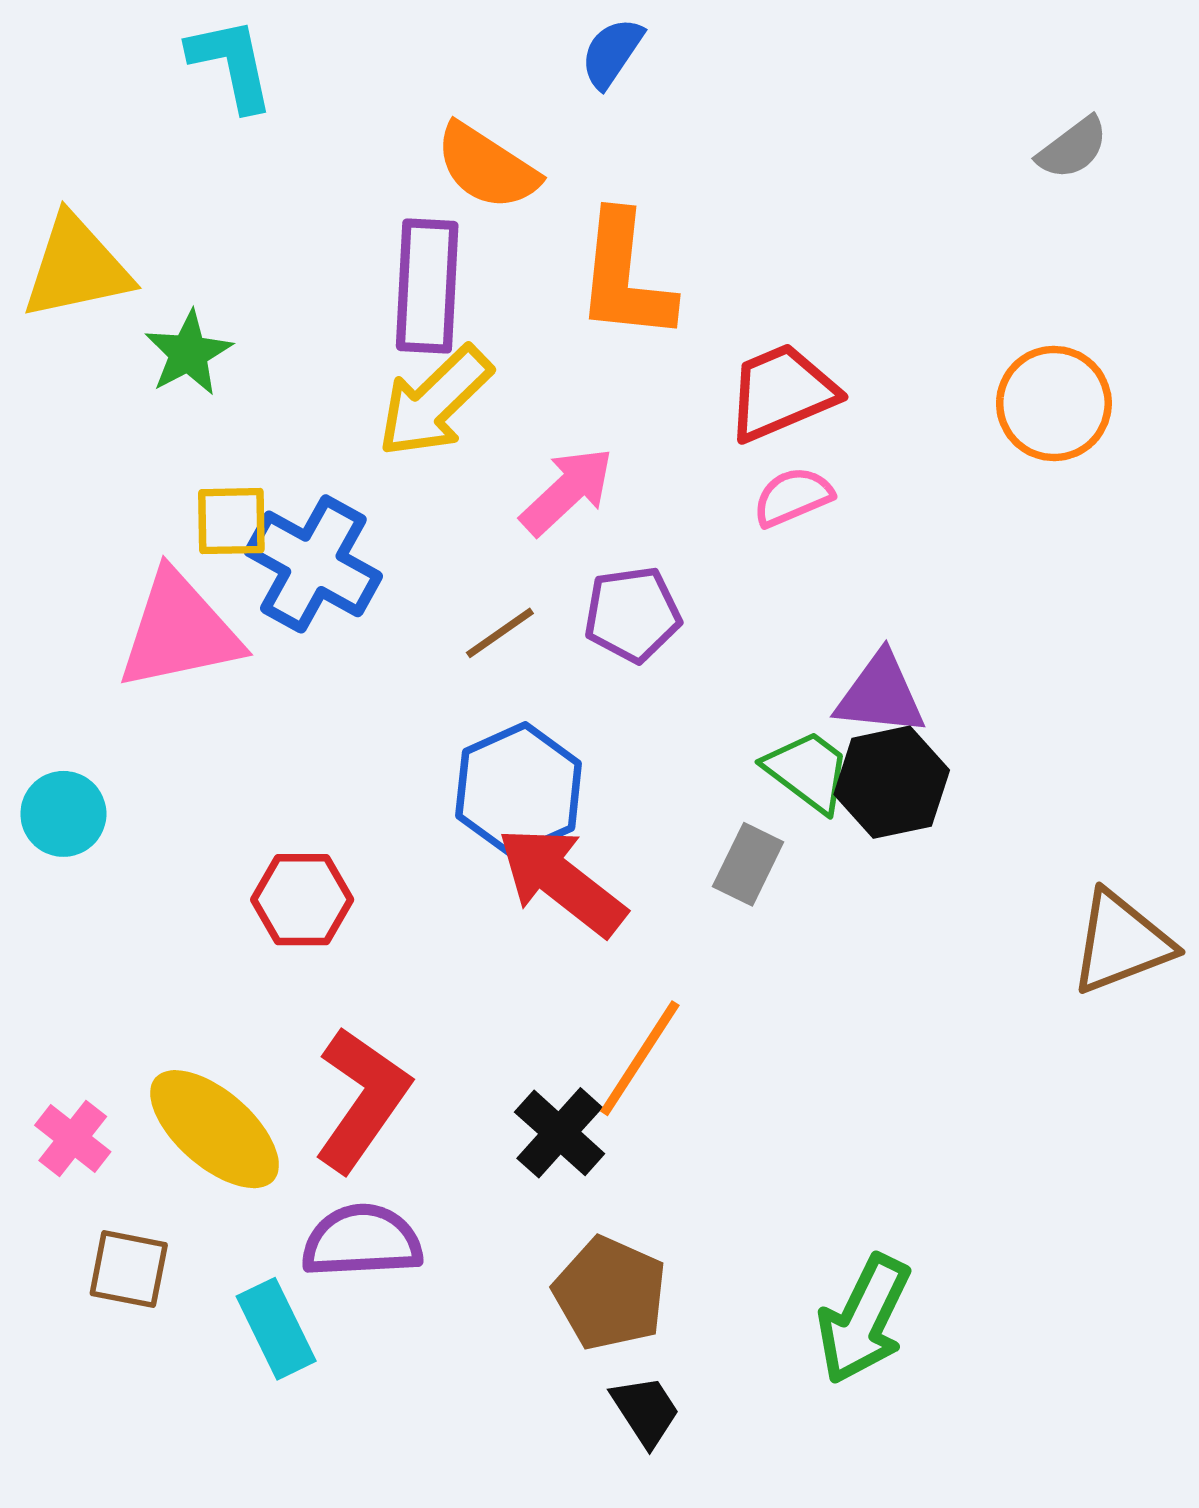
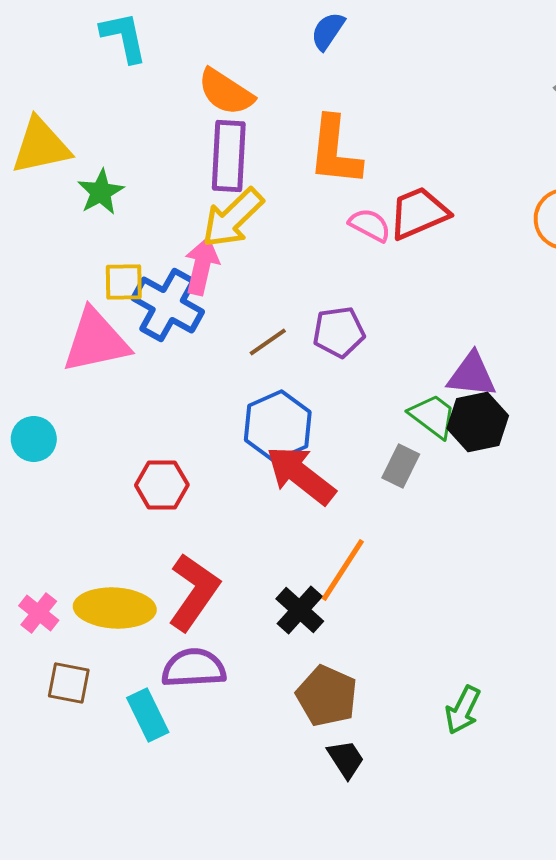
orange semicircle: (487, 167) -> (226, 92), moved
pink arrow: (567, 491) -> (202, 266), moved, turned -34
pink semicircle: (793, 497) -> (370, 225), moved, turned 51
yellow ellipse: (215, 1129) -> (115, 608), turned -38
green arrow: (864, 1319) -> (463, 710), size x0.7

